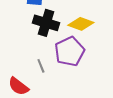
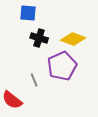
black cross: (46, 23) -> (39, 38), size x0.7

